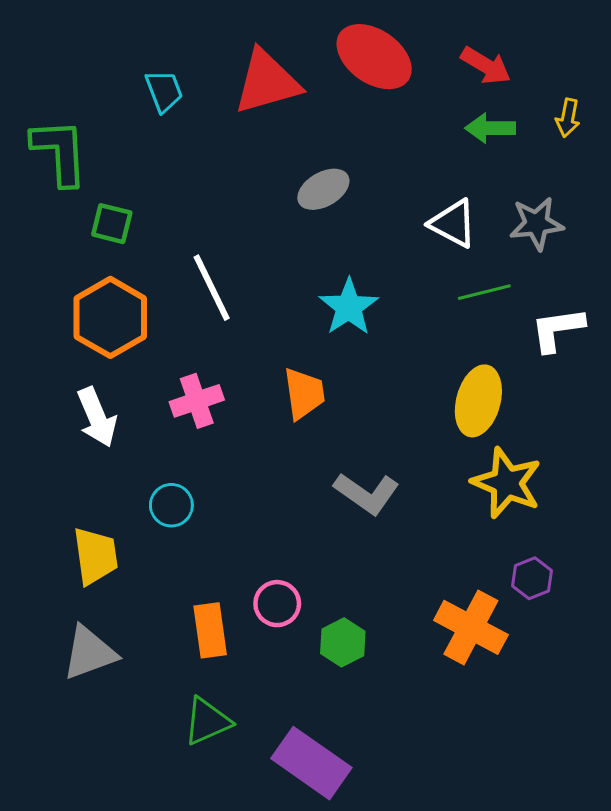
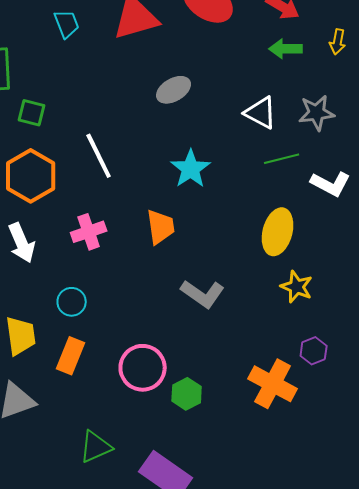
white L-shape: (557, 329) -> (331, 184), turned -144
yellow star: (507, 483) -> (297, 287), size x0.7
pink circle: (277, 604) -> (143, 368), size x1.5
orange rectangle: (210, 630) -> (71, 356), moved, turned 30

